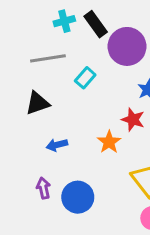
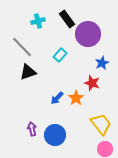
cyan cross: (64, 21) -> (38, 21), moved
gray line: (48, 58) -> (22, 47), moved, turned 55
blue arrow: (57, 145) -> (57, 98), moved, turned -32

